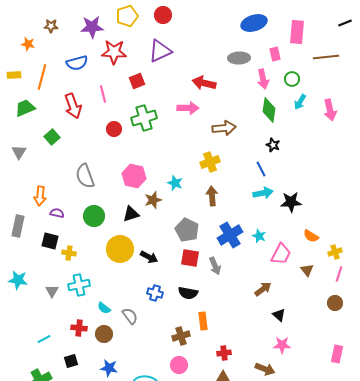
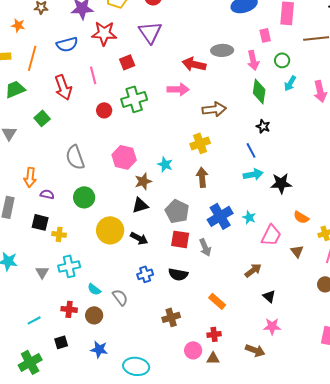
purple triangle: (160, 51) -> (150, 32), turned -40
gray ellipse: (239, 58) -> (222, 50), moved
black triangle: (131, 214) -> (140, 205), moved
blue cross: (155, 293) -> (145, 274), turned -35
orange rectangle: (203, 321) -> (217, 301), moved, turned -42
pink circle: (179, 365) -> (193, 350), moved

